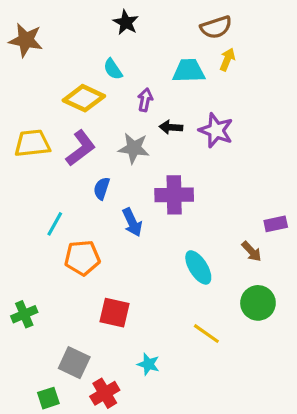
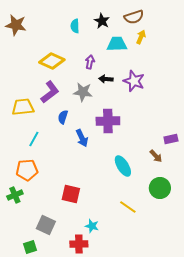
black star: (126, 22) -> (102, 21), moved
cyan semicircle: (113, 69) -> (75, 26), moved, turned 32
yellow trapezoid: (32, 143) -> (23, 107), moved
orange pentagon: (82, 258) -> (27, 170), moved
red cross: (105, 393) -> (79, 244), moved, turned 30

